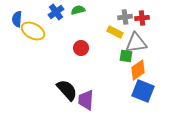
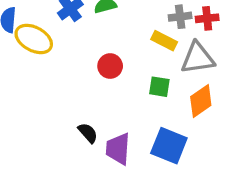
green square: (126, 56) -> (159, 87), moved
black semicircle: (67, 90) -> (88, 133), size x0.6
blue square: (143, 91) -> (169, 146), moved

